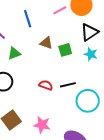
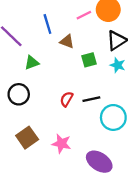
brown triangle: (46, 43) -> (67, 41), moved
red semicircle: (46, 85) -> (67, 99), turned -80

